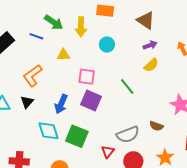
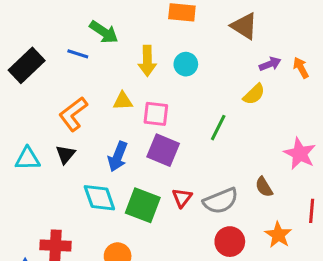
yellow arrow: (81, 27) -> (147, 61), moved
purple arrow: (150, 45) -> (270, 64), moved
yellow triangle: (63, 55) -> (123, 101), moved
green line: (127, 86) -> (218, 128), turned 66
brown semicircle: (156, 126) -> (264, 187), turned 40
red triangle: (108, 152) -> (182, 198), moved

